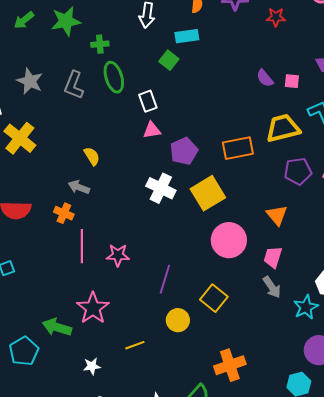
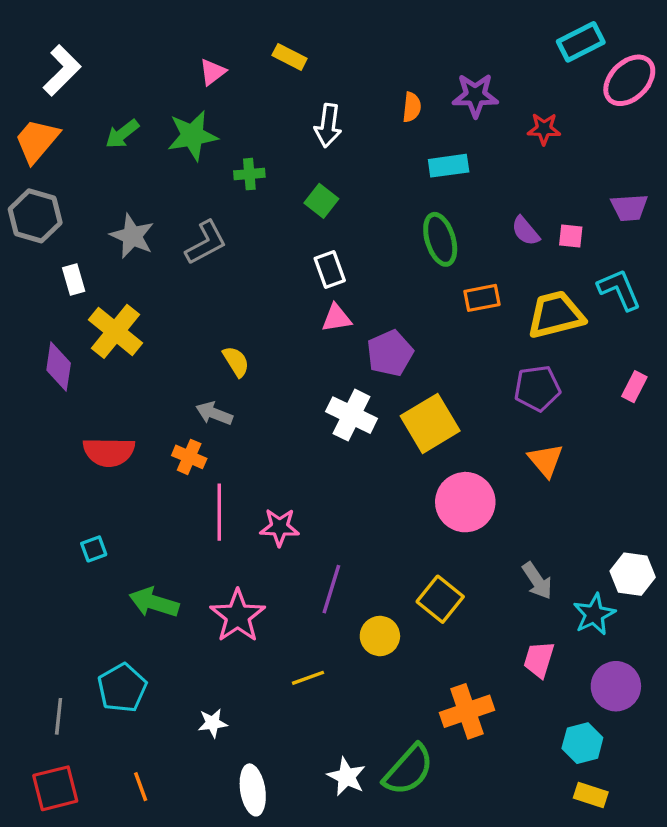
cyan rectangle: (187, 36) -> (449, 166), moved
green square: (169, 60) -> (321, 201), moved
green ellipse: (114, 77) -> (440, 239), moved
gray L-shape: (74, 85) -> (206, 243), turned -140
orange rectangle: (238, 148) -> (482, 298), moved, size x0.7
purple pentagon: (298, 171) -> (537, 388), moved
pink trapezoid: (273, 257) -> (539, 659), moved
purple line: (165, 279) -> (331, 589), moved
green arrow: (57, 327) -> (154, 603), moved
white star: (92, 366) -> (213, 723), moved

